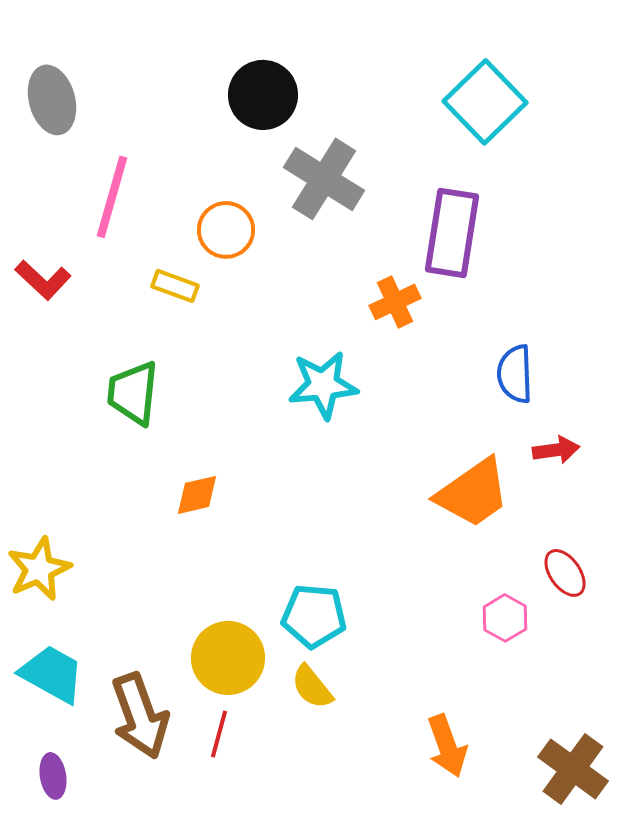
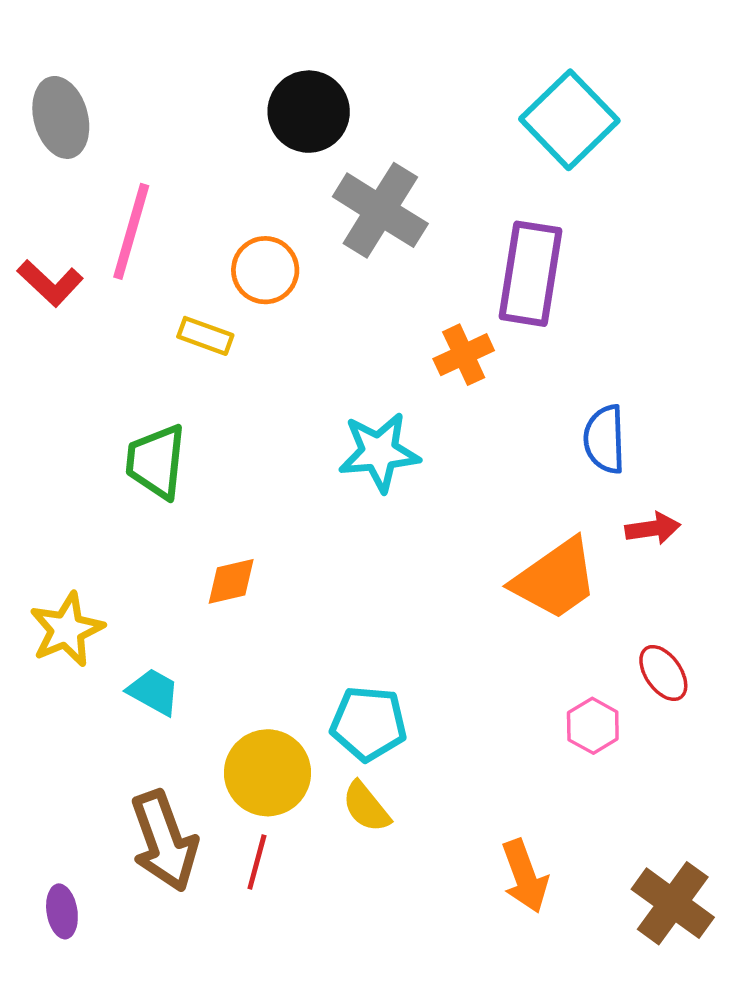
red L-shape: (43, 280) -> (50, 283), moved
yellow star: (39, 569) -> (67, 630), moved
cyan trapezoid: (52, 674) -> (154, 692), moved, size x0.7

